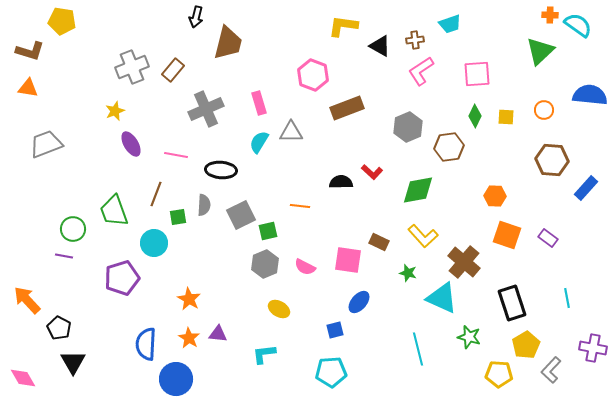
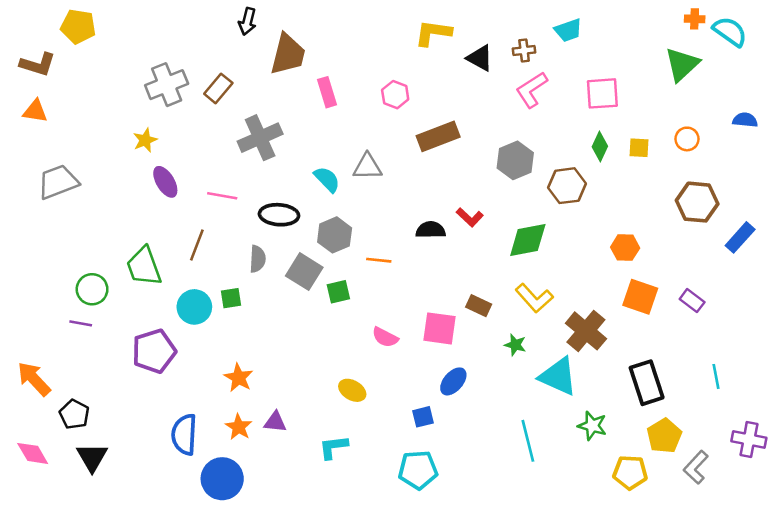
pink hexagon: (313, 75) -> (395, 95), size x0.7
blue semicircle: (590, 95) -> (745, 120), size x0.6
pink rectangle: (259, 103) -> (327, 92), moved
cyan semicircle: (259, 142) -> (327, 179), turned 105
gray square: (241, 215) -> (304, 272), turned -32
green square: (178, 217) -> (231, 298), moved
gray hexagon: (265, 264) -> (335, 235), moved
pink diamond: (23, 378) -> (33, 453), moved

